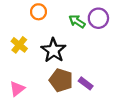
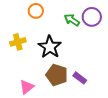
yellow cross: (19, 45) -> (18, 42), turned 35
pink triangle: (17, 89) -> (27, 87), moved

